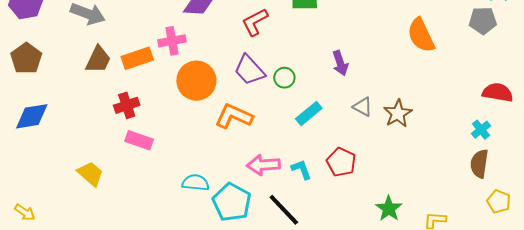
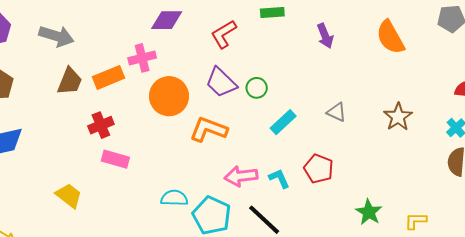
purple arrow: (340, 63) -> (325, 36), moved
brown star: (398, 113) -> (398, 117), moved

